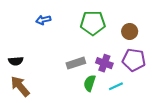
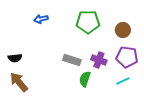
gray rectangle: (76, 63) -> (72, 60), turned 36
cyan line: (116, 86) -> (123, 81), moved

